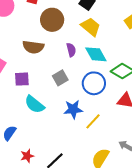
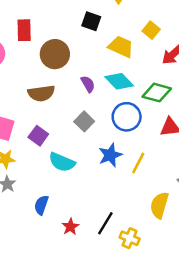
yellow trapezoid: (91, 27) -> (121, 47), moved
purple square: (22, 79) -> (38, 136), turned -35

